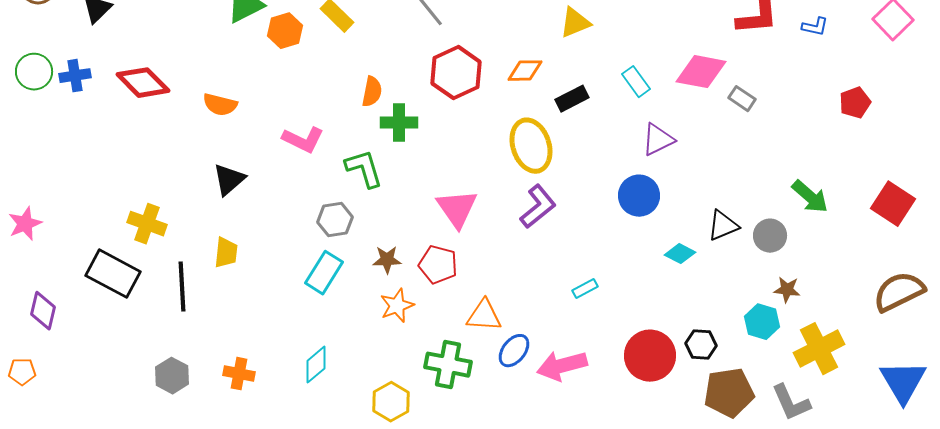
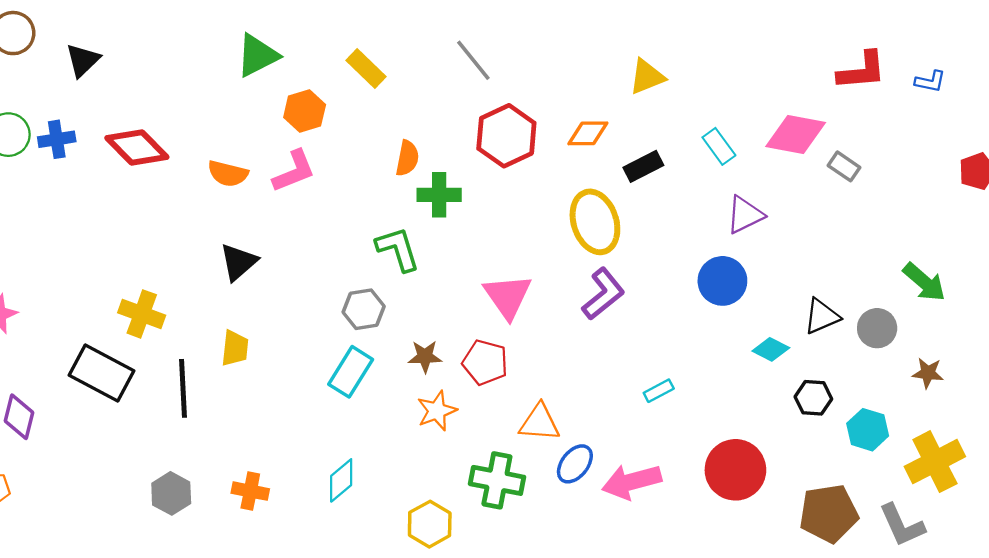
orange hexagon: (285, 31) -> (305, 111), moved
pink L-shape: (303, 140) -> (294, 171), moved, turned -48
brown star: (787, 290) -> (928, 373), moved
black hexagon: (701, 345) -> (813, 398), moved

